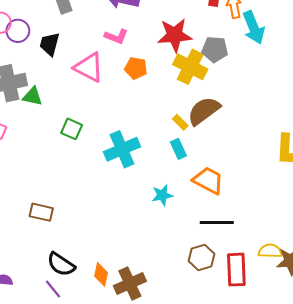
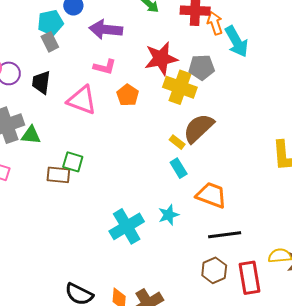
orange pentagon: (136, 68) -> (128, 95), turned 30
cyan cross: (122, 149) -> (127, 226), moved
brown rectangle: (41, 212) -> (58, 175), moved

